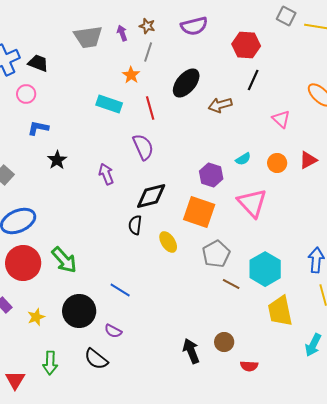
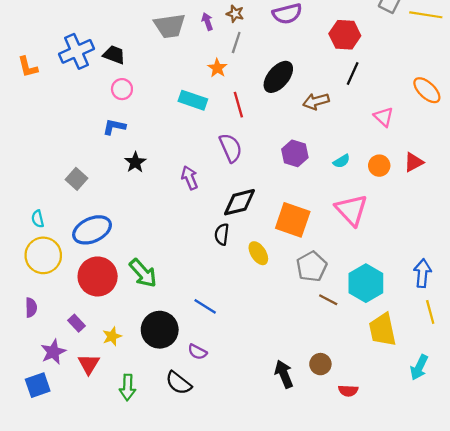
pink circle: (26, 94) -> (122, 89), moved
purple hexagon: (211, 175) -> (295, 153), moved
red triangle: (15, 380) -> (89, 364), moved

